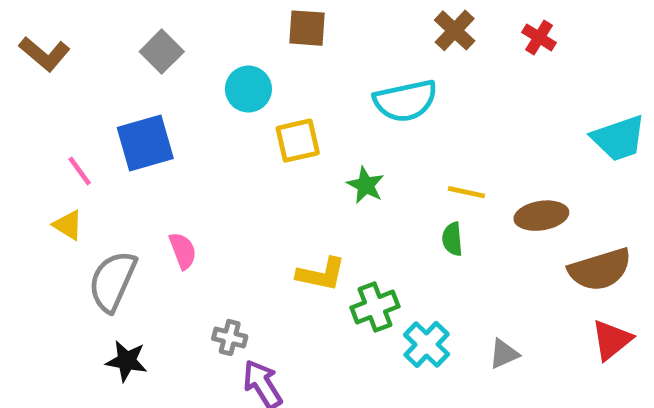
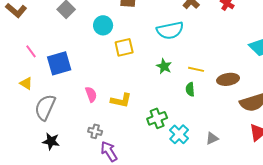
blue square: (145, 143) -> (59, 63), moved
pink line: (80, 171) -> (31, 51), moved
green star: (366, 185) -> (164, 66), moved
pink semicircle: (183, 251) -> (91, 94), moved
yellow L-shape: (321, 274) -> (121, 100), moved

